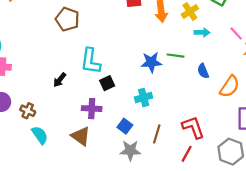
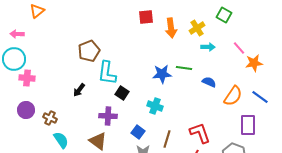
brown pentagon: (67, 19) -> (89, 51), moved, turned 30
blue semicircle: (203, 71) -> (209, 82), turned 136
black square: (107, 83) -> (122, 93), turned -32
cyan cross: (144, 98) -> (155, 106), turned 35

